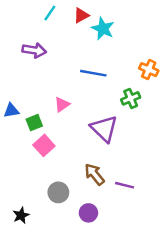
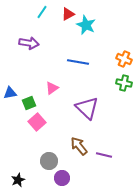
green cross: (131, 98) -> (124, 83), moved, turned 35
purple circle: (88, 213) -> (62, 178), moved

